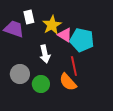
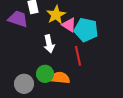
gray circle: (20, 74) -> (24, 84), moved
orange semicircle: (68, 82) -> (60, 78), moved, turned 138

